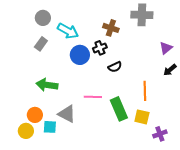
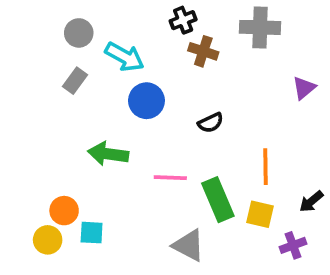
black cross: (100, 48) -> (183, 20), moved
black arrow: (170, 70) -> (311, 201), moved
green arrow: (47, 85) -> (108, 154), moved
gray triangle: (67, 114) -> (189, 245), moved

